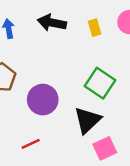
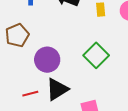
black triangle: (87, 120) -> (57, 89), moved

